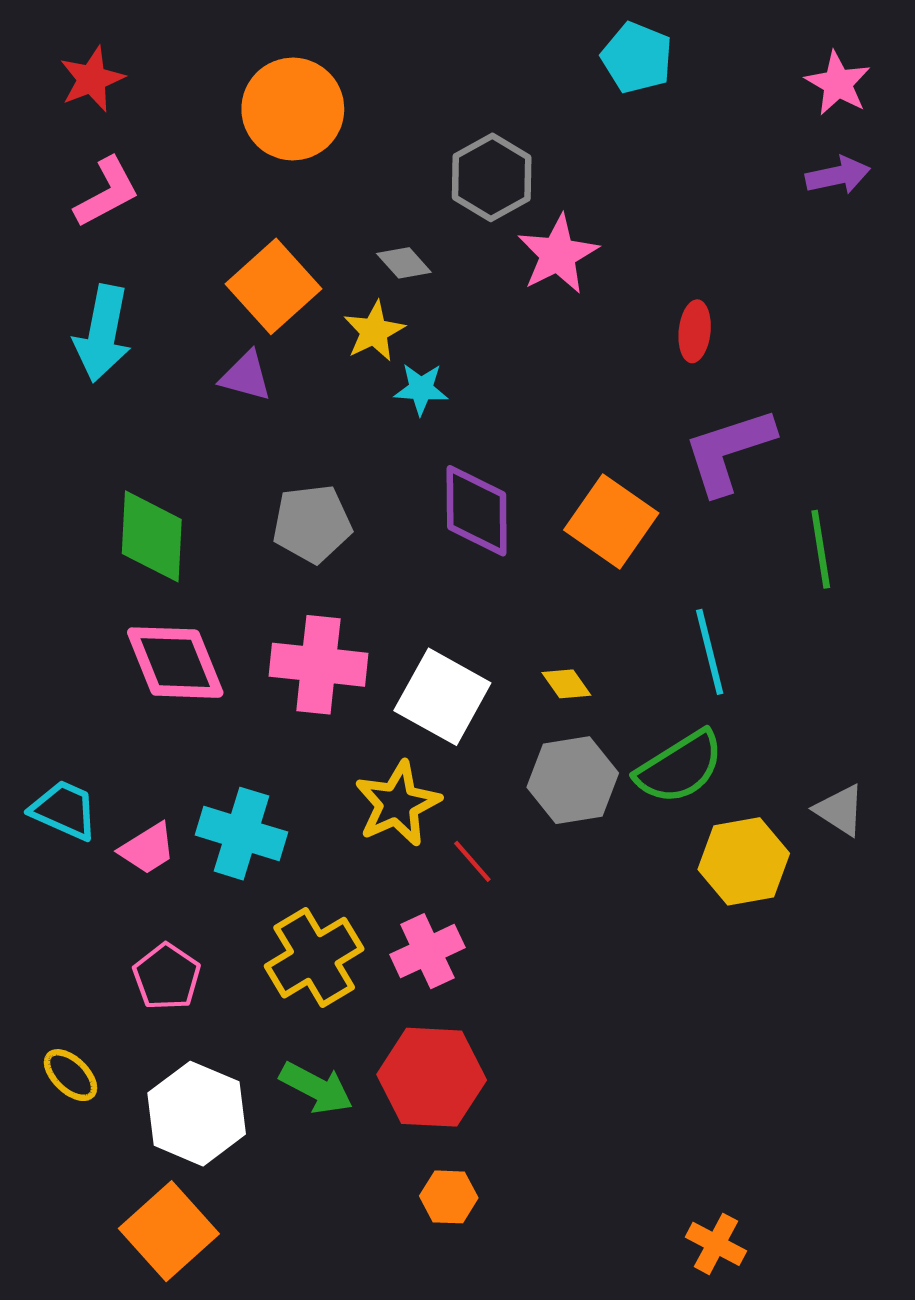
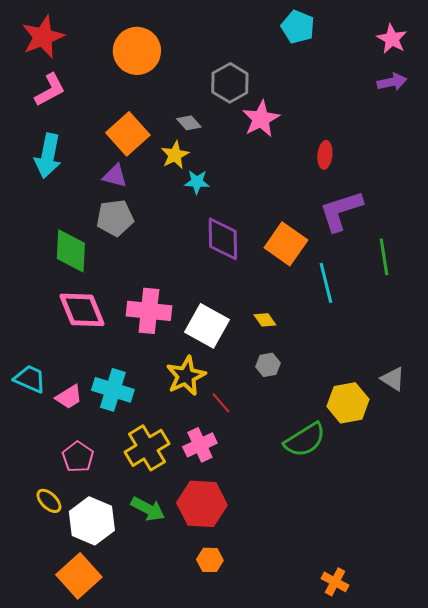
red star: (92, 79) -> (43, 37), size x1.4
gray pentagon: (312, 524) -> (115, 218), moved
cyan line: (710, 652) -> (326, 283), moved
green semicircle: (680, 767) -> (305, 440), moved
gray hexagon: (573, 780) -> (268, 365), size x0.6
yellow ellipse: (71, 1075) -> (49, 501), moved

